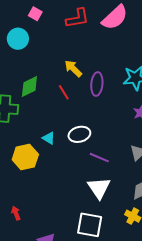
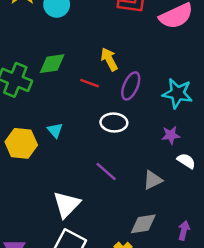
red line: (64, 92) -> (90, 83), turned -56
white ellipse: (79, 134) -> (114, 123), moved
white triangle: (99, 188) -> (67, 204), moved

